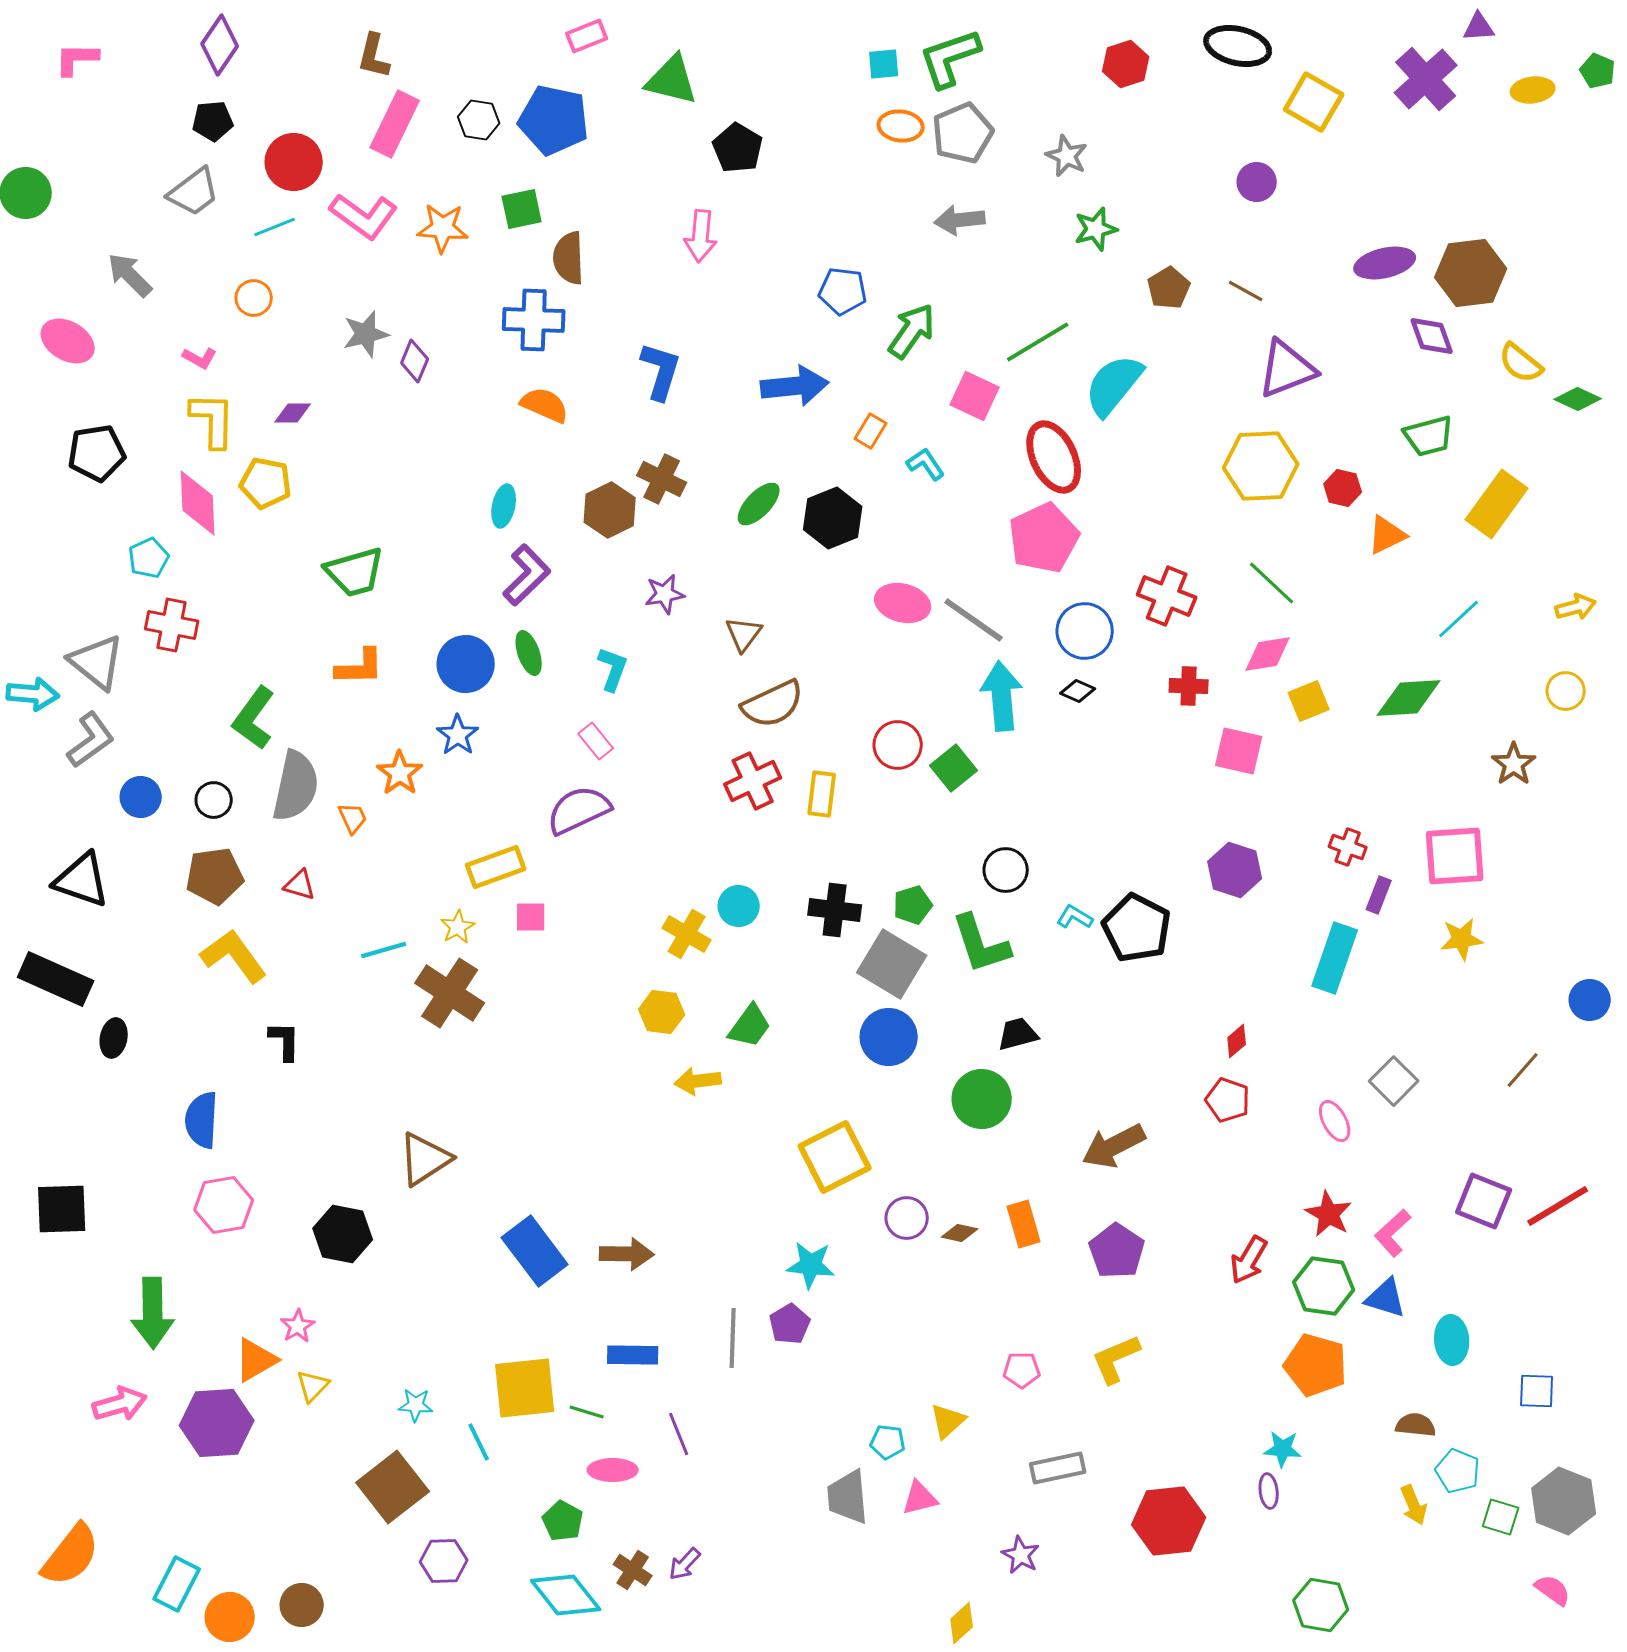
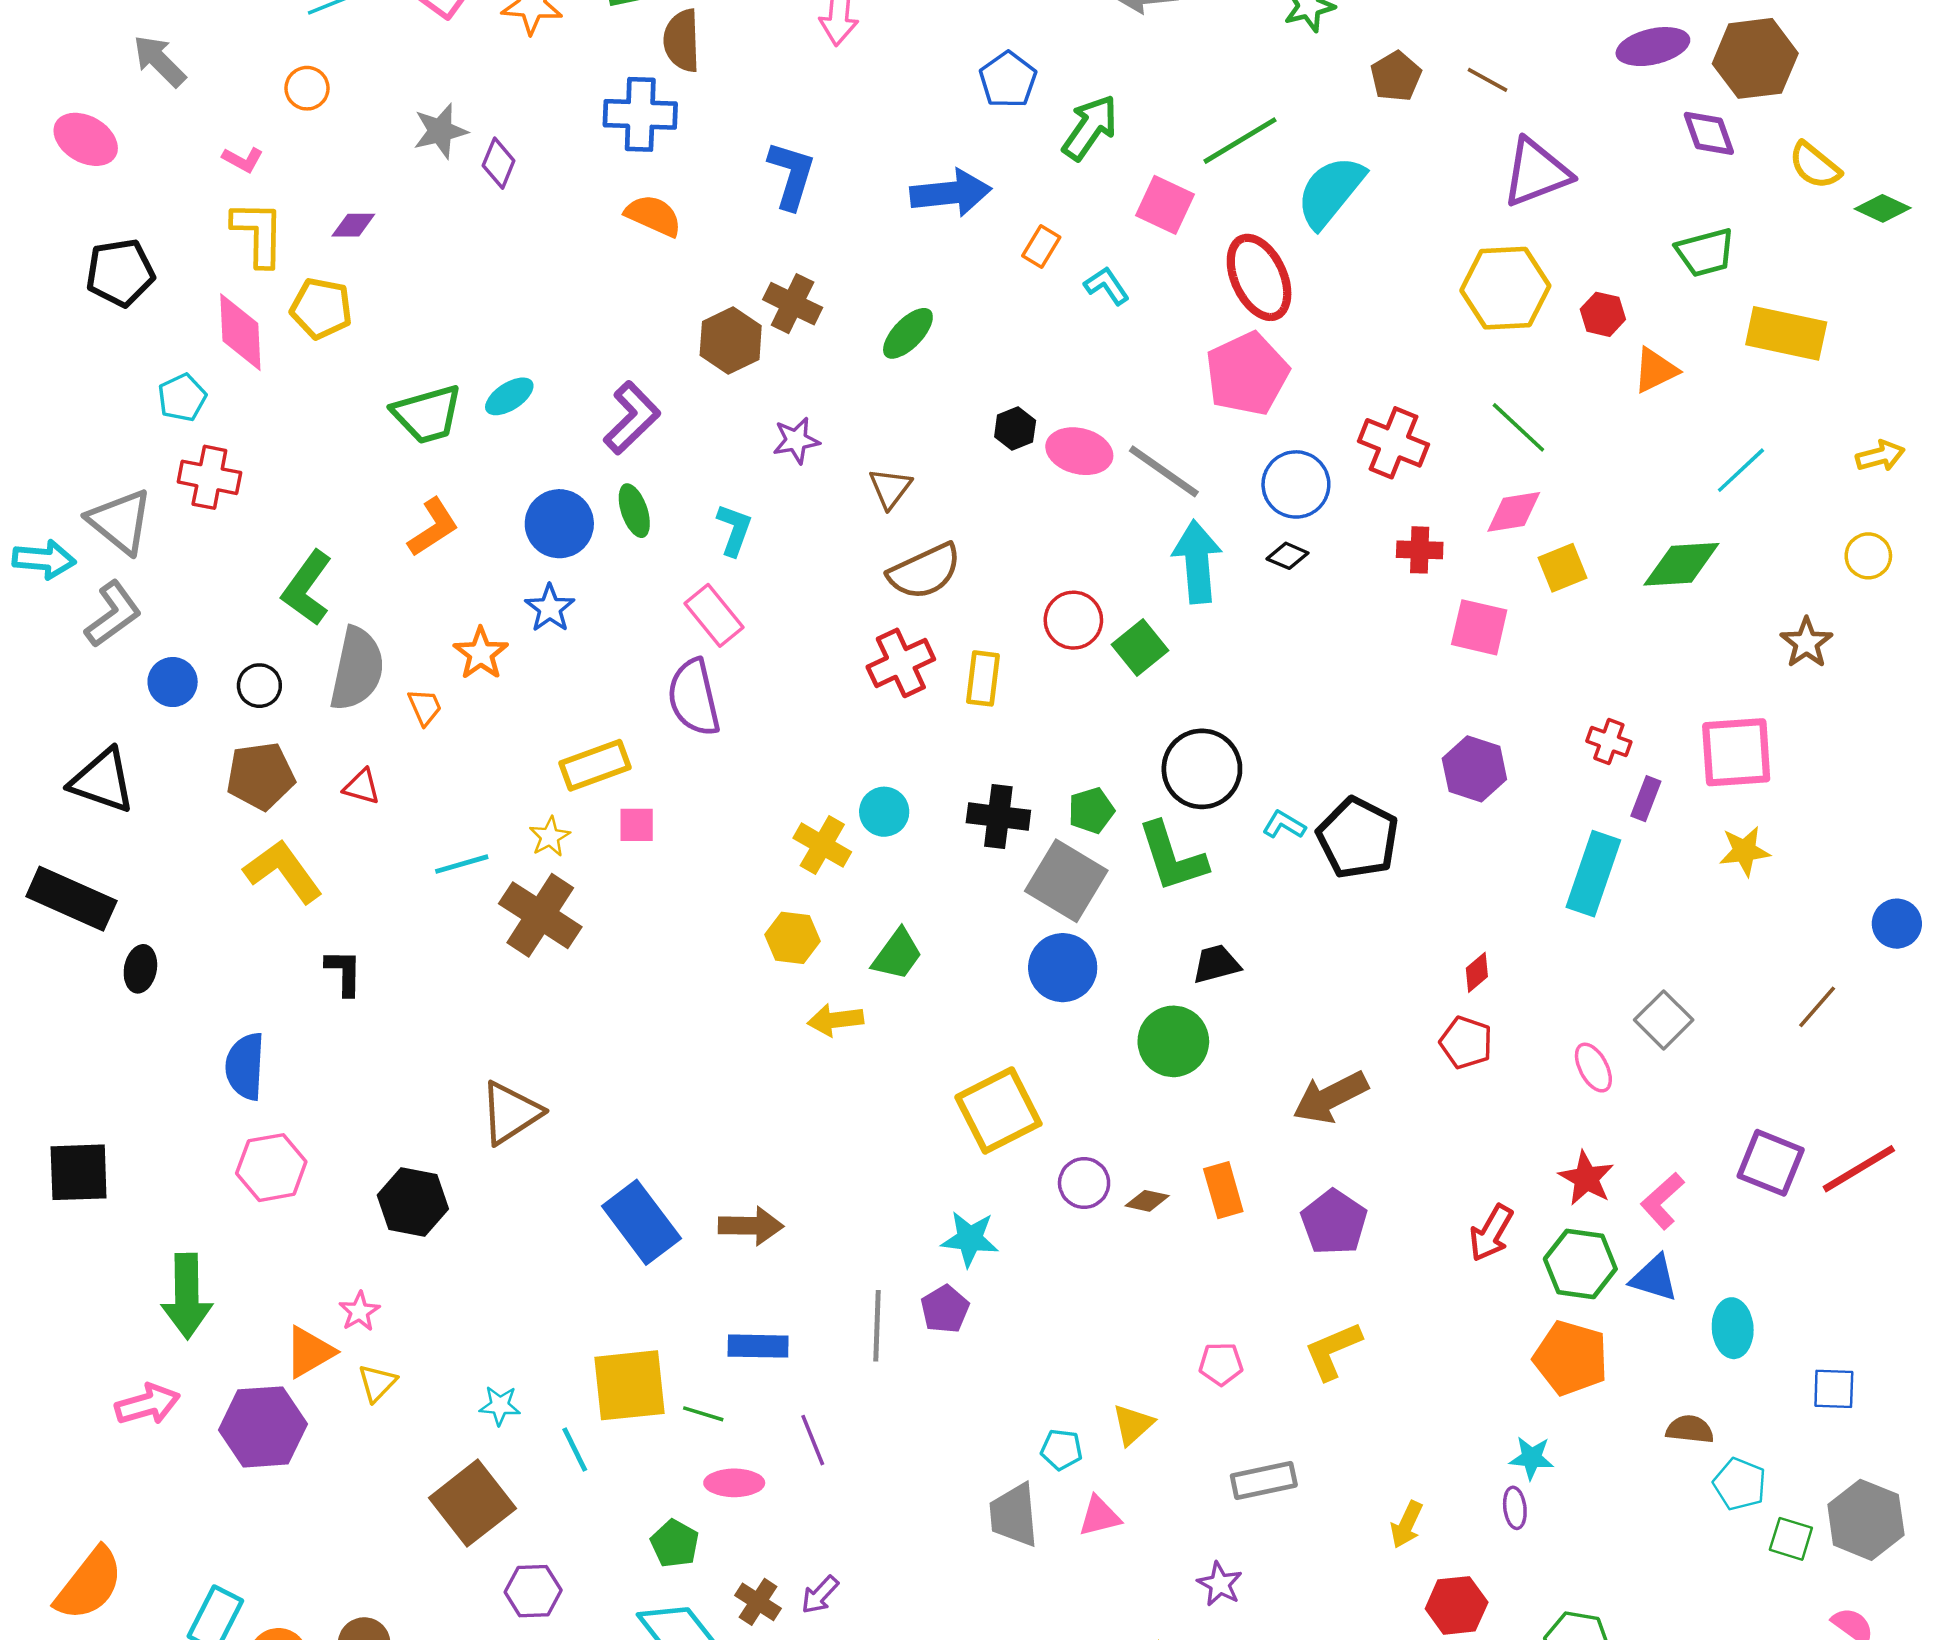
blue pentagon: (843, 291) -> (1008, 80), turned 30
yellow rectangle: (1497, 504) -> (1786, 333), turned 66
cyan ellipse: (504, 506) -> (509, 396), moved, turned 45
black hexagon: (833, 518) -> (1015, 429), moved, size x0.6
orange L-shape: (360, 667) -> (433, 527), turned -32
pink rectangle: (596, 741) -> (714, 615), size x1.4
purple semicircle: (579, 810) -> (694, 697), turned -78
black circle: (1006, 870) -> (1202, 769), size x1.5
yellow arrow: (1414, 1505) -> (1407, 1525), moved, turned 48
red hexagon: (1169, 1521) -> (1457, 1605), moved, size x0.7

